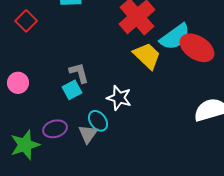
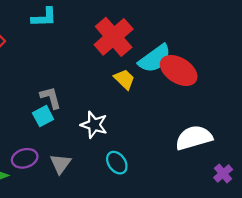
yellow trapezoid: (147, 56) -> (124, 79), size x0.7
cyan ellipse: (98, 121) -> (117, 163), moved

